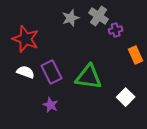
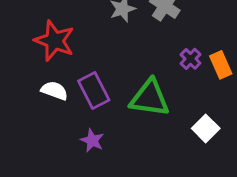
purple cross: (116, 30) -> (191, 59), moved, turned -32

